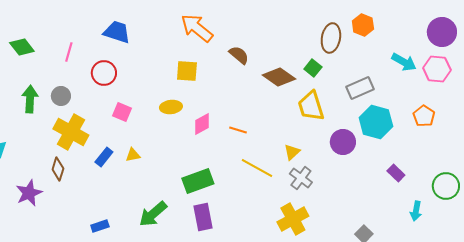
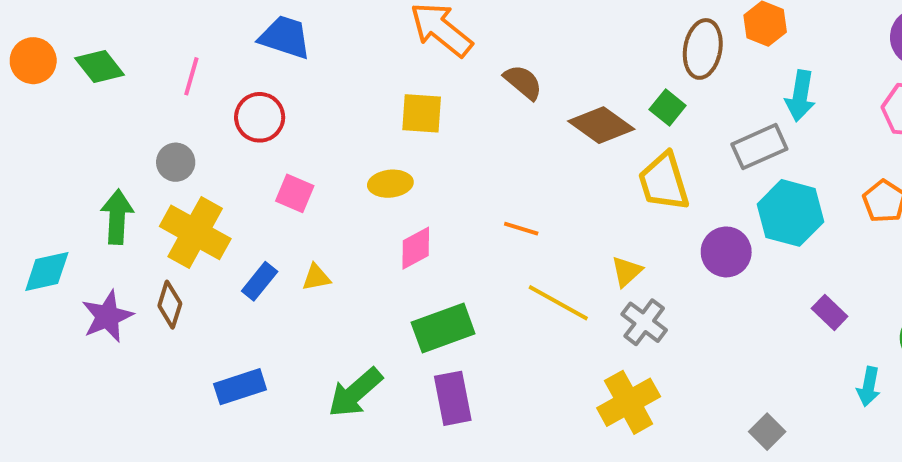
cyan arrow: (404, 62) -> (800, 96), moved, turned 70
green arrow: (30, 99) -> (117, 217), moved
pink diamond: (202, 124) -> (416, 248), moved
purple star: (29, 193) -> (107, 316), moved
blue rectangle: (100, 226) -> (240, 387), moved, size x1.4

